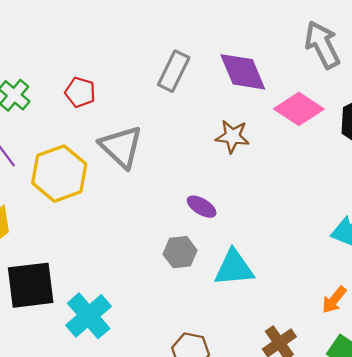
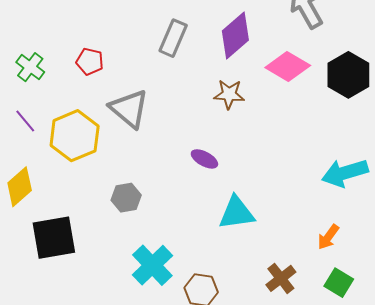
purple diamond: (243, 72) -> (235, 36), turned 75
gray hexagon: (180, 252) -> (126, 198), moved
cyan cross: (89, 316) -> (152, 265), moved

